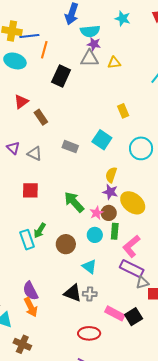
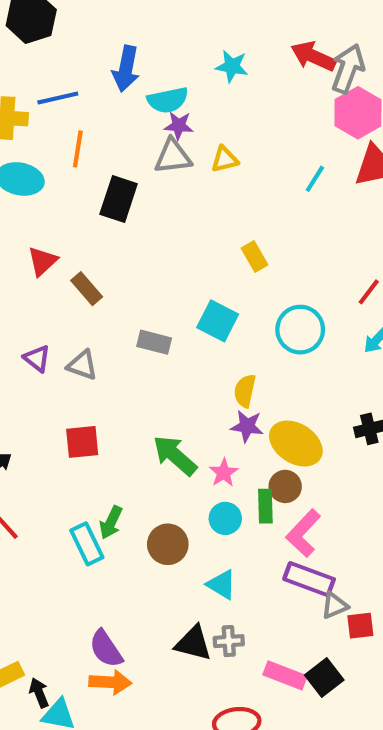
blue line: (29, 36) -> (58, 98), moved
brown circle: (109, 213) -> (285, 486), moved
orange arrow: (31, 307) -> (110, 682), turned -54

